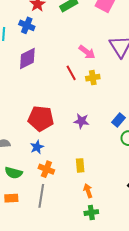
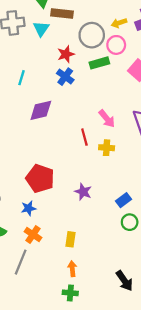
blue cross: (27, 25) -> (65, 77), moved

